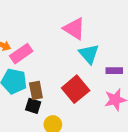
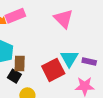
pink rectangle: (21, 54) -> (15, 16), moved
cyan triangle: (89, 54) -> (69, 58), moved

